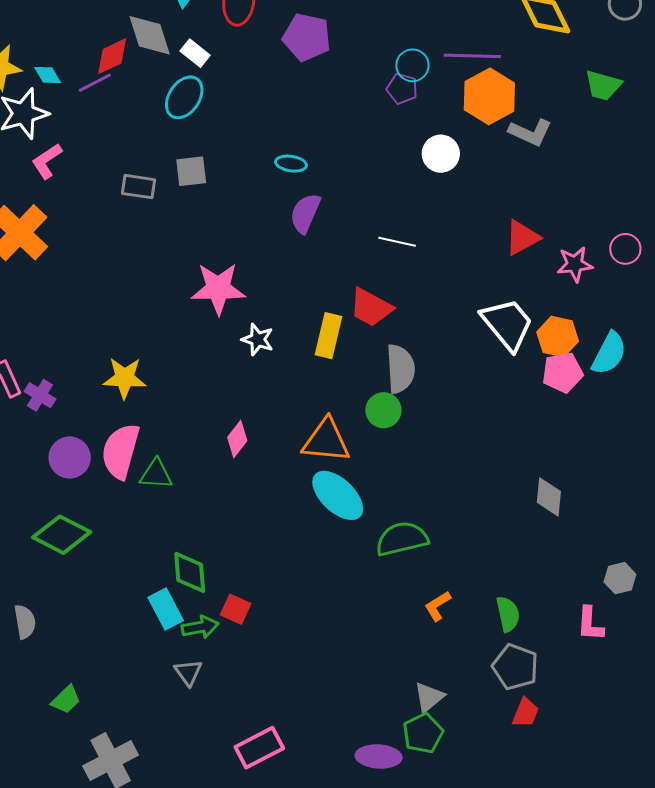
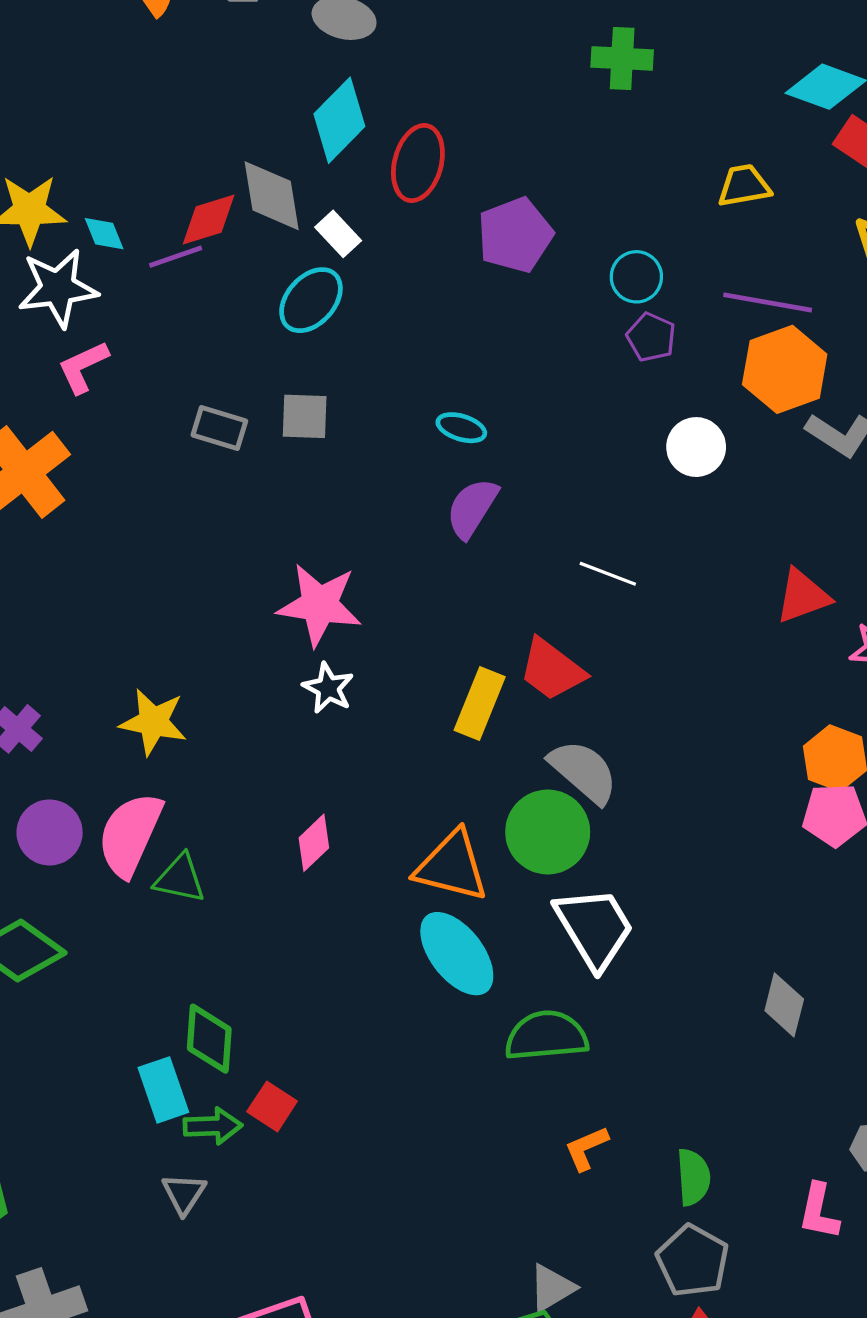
purple pentagon: (307, 37) -> (515, 235), turned 30
cyan circle: (412, 65) -> (636, 277), moved
white trapezoid: (507, 324) -> (594, 928), moved
white star: (258, 340) -> (328, 688), moved
gray semicircle: (400, 369) -> (584, 772), turned -54
green circle: (383, 410) -> (548, 832), size x1.5

